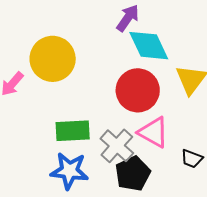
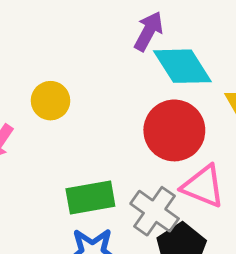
yellow circle: (53, 59) -> (51, 101), size x0.6

